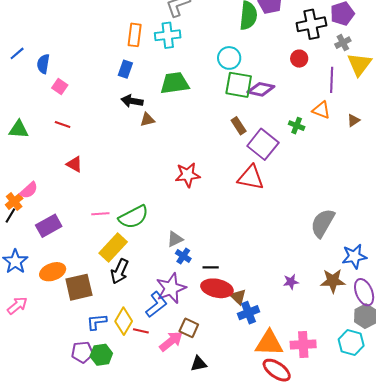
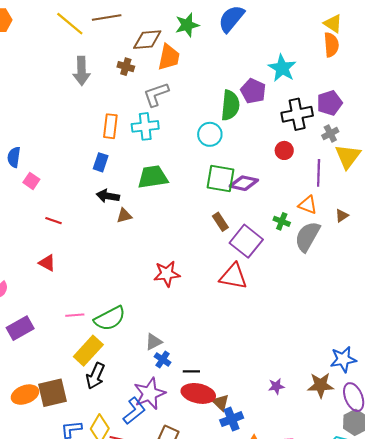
cyan circle: (229, 58) -> (210, 134), moved
red line: (63, 124) -> (53, 221), moved
gray semicircle: (323, 223) -> (307, 237), moved
orange ellipse: (53, 272) -> (25, 395), moved

